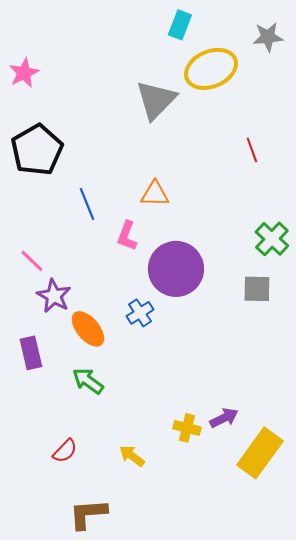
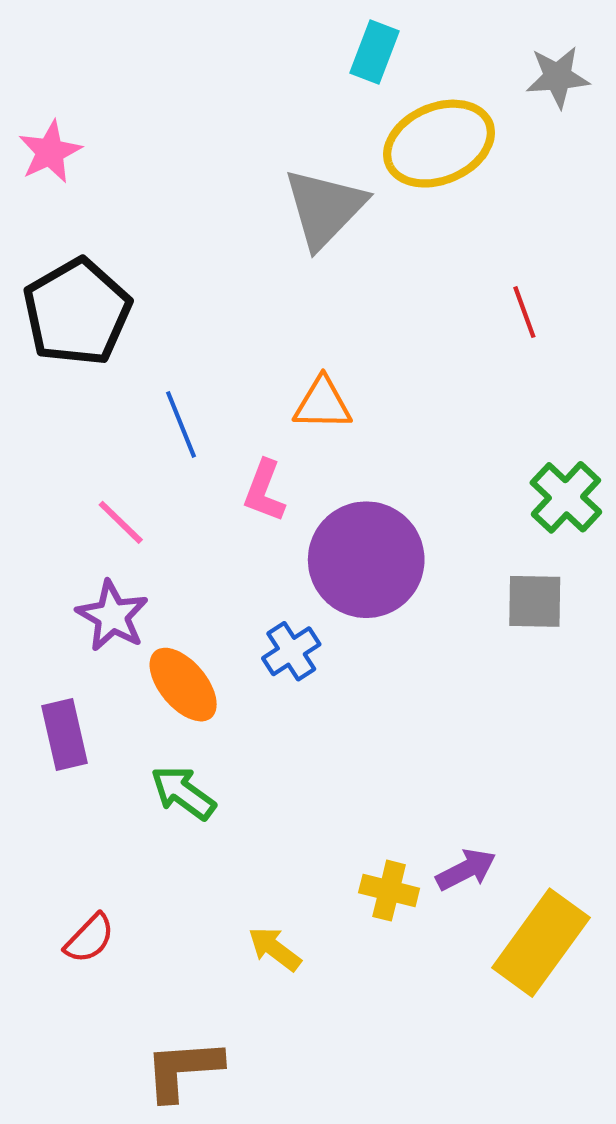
pink line: (32, 261) -> (121, 522), moved
red semicircle: (65, 451) -> (89, 938), moved

